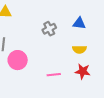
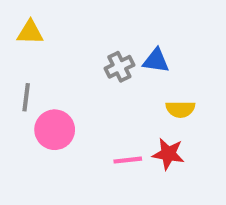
blue triangle: (79, 23) -> (156, 61), moved
red star: (83, 71) -> (168, 154), moved

